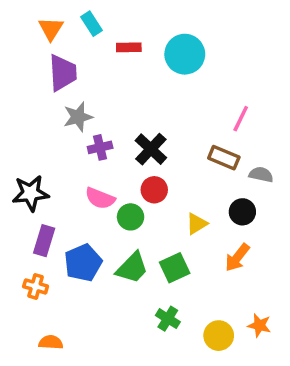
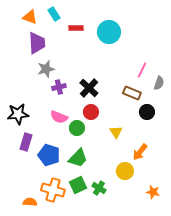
orange triangle: (51, 29) -> (30, 17), turned -42
gray semicircle: (261, 175) -> (159, 83), moved, turned 96
black circle: (242, 212) -> (147, 112), moved
yellow triangle: (197, 224) -> (116, 132), turned -32
blue pentagon: (83, 263) -> (49, 155), turned -30
green square: (175, 268) -> (78, 185), moved
orange cross: (36, 286) -> (53, 190), moved, size x1.6
yellow circle: (219, 336) -> (125, 171), moved

